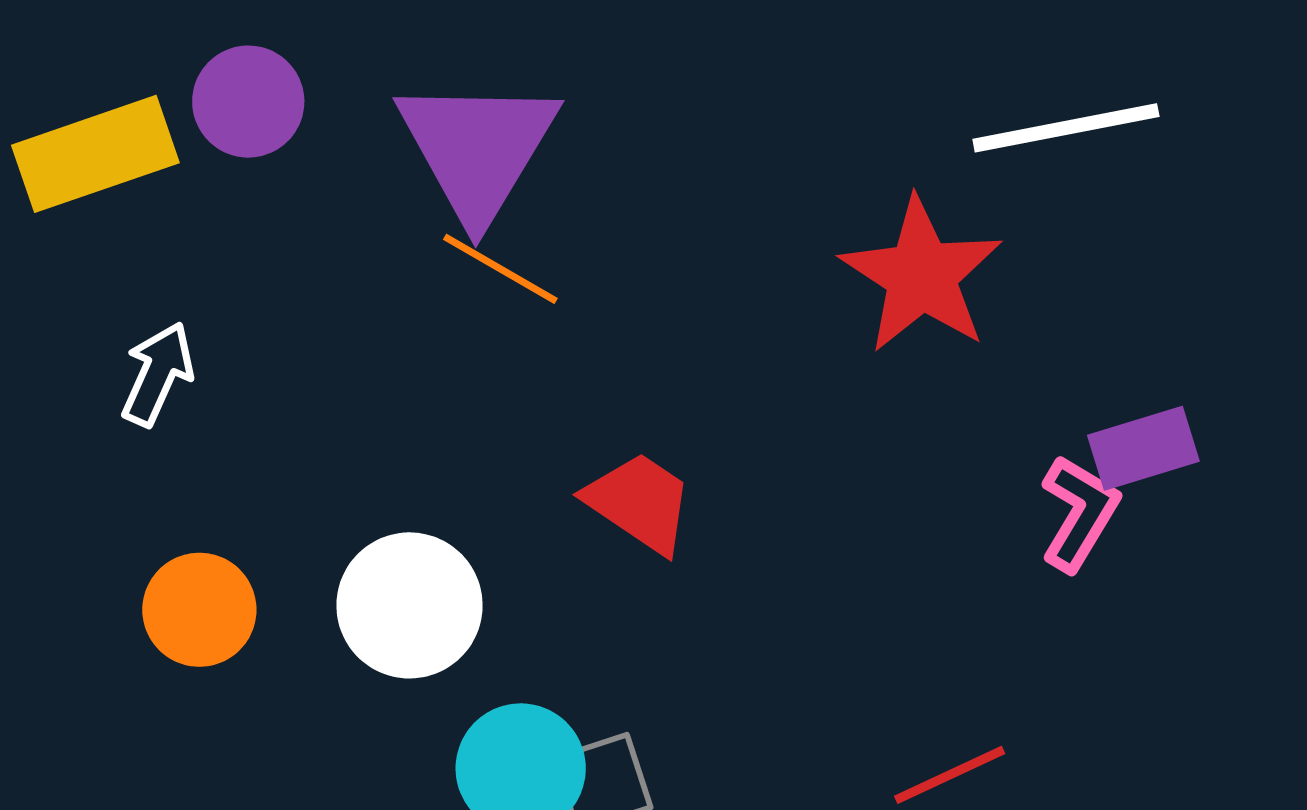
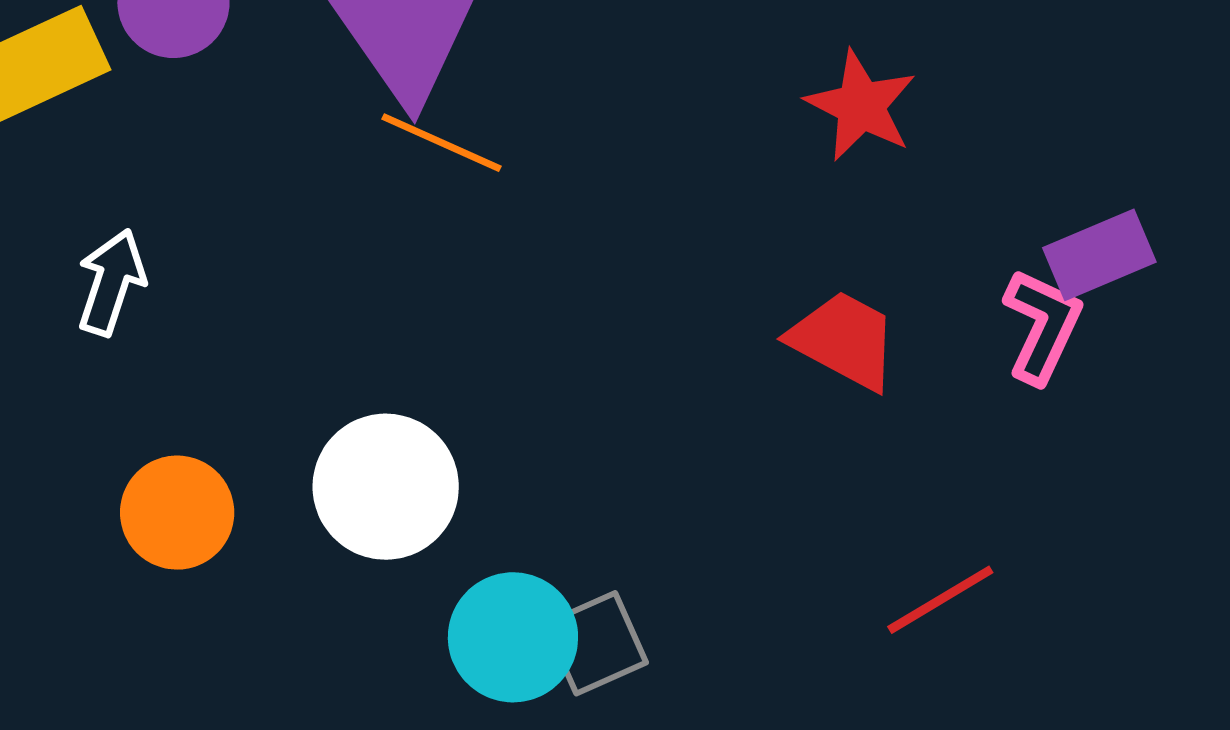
red star: (921, 275) -> (861, 106), size x0.7
red trapezoid: (639, 502) -> (844, 340), moved

